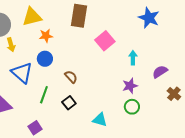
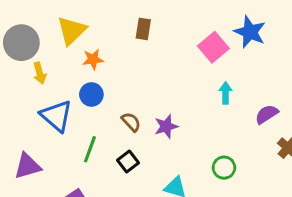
brown rectangle: (79, 16) -> (143, 29), size x0.6
yellow triangle: (32, 17) -> (72, 30), turned -30
pink square: (105, 41) -> (213, 47), moved
purple star: (130, 86) -> (166, 126), moved

